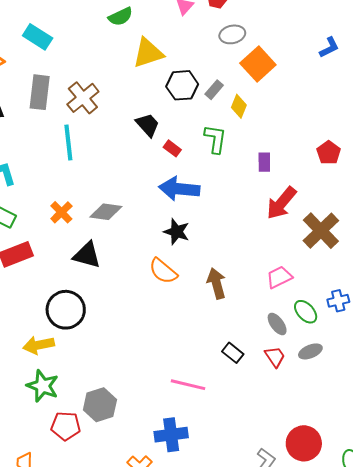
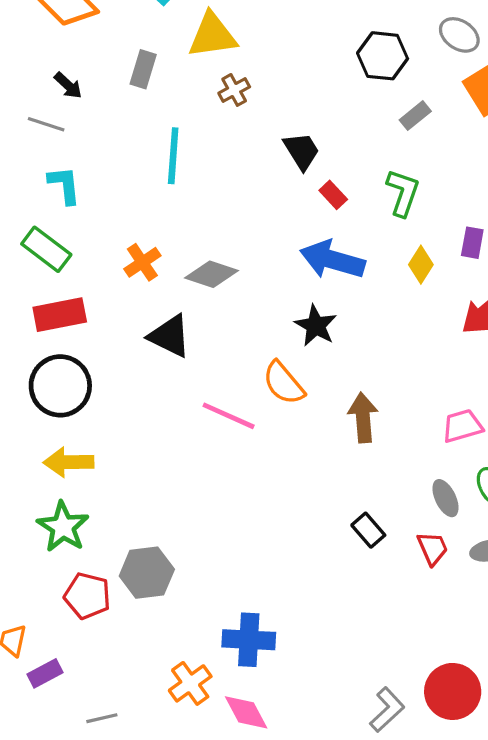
gray ellipse: (232, 34) -> (459, 35), turned 35
yellow triangle: (148, 53) -> (212, 35), moved
black hexagon: (182, 85) -> (383, 56), moved
gray rectangle: (40, 92) -> (143, 69), size x0.7
brown cross: (83, 98) -> (234, 90), moved, size x0.6
yellow diamond: (239, 106) -> (421, 265), moved
black circle: (66, 310) -> (60, 386), moved
pink line: (188, 385) -> (229, 416), moved

